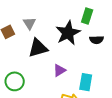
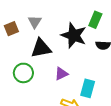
black star: (68, 33) -> (74, 35), turned -30
green circle: (15, 81) -> (23, 73), moved

